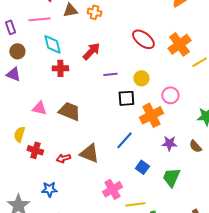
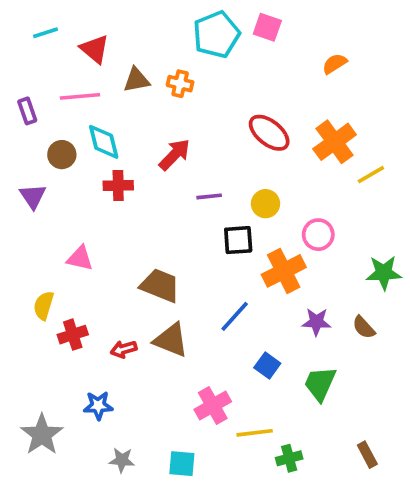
brown circle: (17, 51) -> (62, 155), moved
purple triangle: (13, 74) -> (33, 196), turned 35
brown trapezoid: (69, 111) -> (160, 285), moved
red cross: (35, 150) -> (73, 335), turned -35

